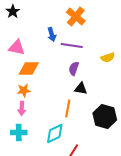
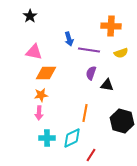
orange cross: (76, 16) -> (111, 26), moved, turned -36
yellow semicircle: (108, 57) -> (121, 53), moved
black triangle: (81, 88) -> (107, 85), moved
cyan cross: (19, 132) -> (47, 138), moved

